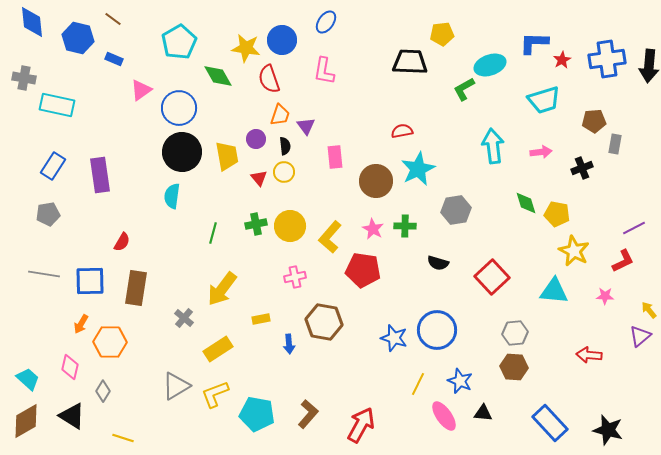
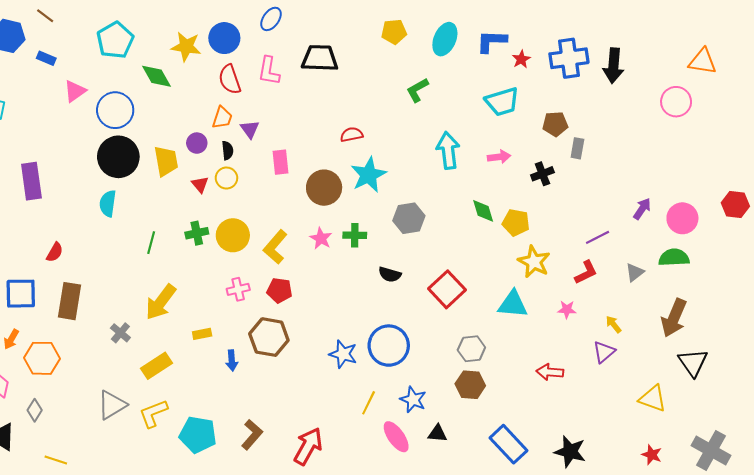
black trapezoid: (410, 62) -> (320, 58), moved
cyan ellipse: (490, 65) -> (445, 39), moved, turned -48
red semicircle: (269, 79) -> (230, 79), moved
red pentagon: (363, 270) -> (279, 290), moved, size x0.7

